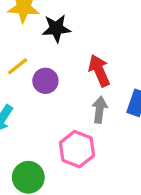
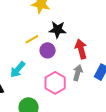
black star: (56, 28) -> (57, 30), moved
pink hexagon: (77, 149) -> (55, 83), moved

